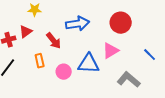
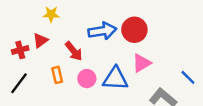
red circle: (121, 23) -> (134, 30), moved
blue line: (150, 55) -> (188, 77), moved
pink circle: (64, 72) -> (87, 79), moved

